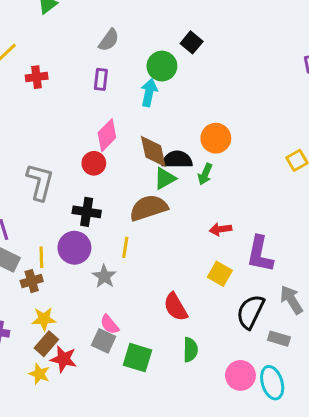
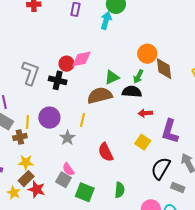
pink diamond: (107, 135) -> (81, 59), moved, turned 30
brown diamond: (153, 151) -> (164, 69), moved
black semicircle: (177, 160) -> (132, 92), moved
black cross: (87, 212) -> (58, 80), moved
red semicircle: (176, 307) -> (106, 152), moved
yellow star: (39, 374) -> (14, 193), moved

